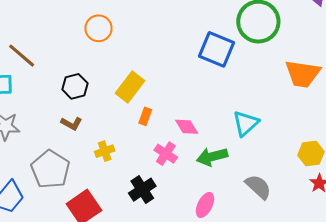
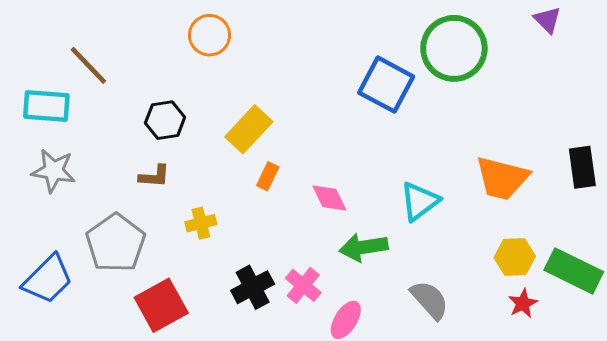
orange trapezoid: (303, 74) -> (502, 178), moved
brown L-shape: (71, 124) -> (154, 176), turned -30
pink cross: (166, 154) -> (303, 285), moved

